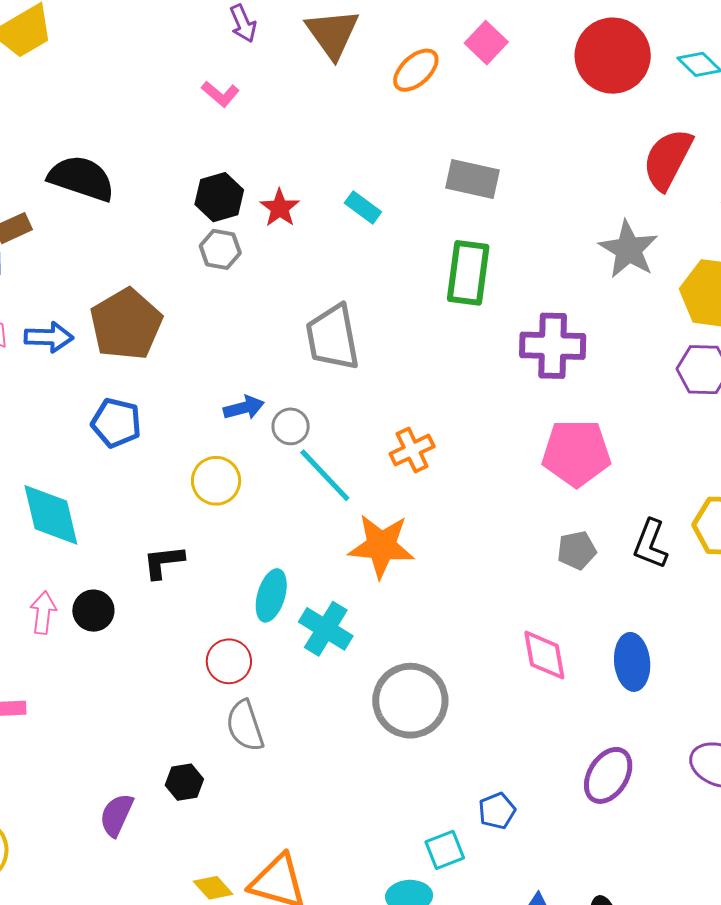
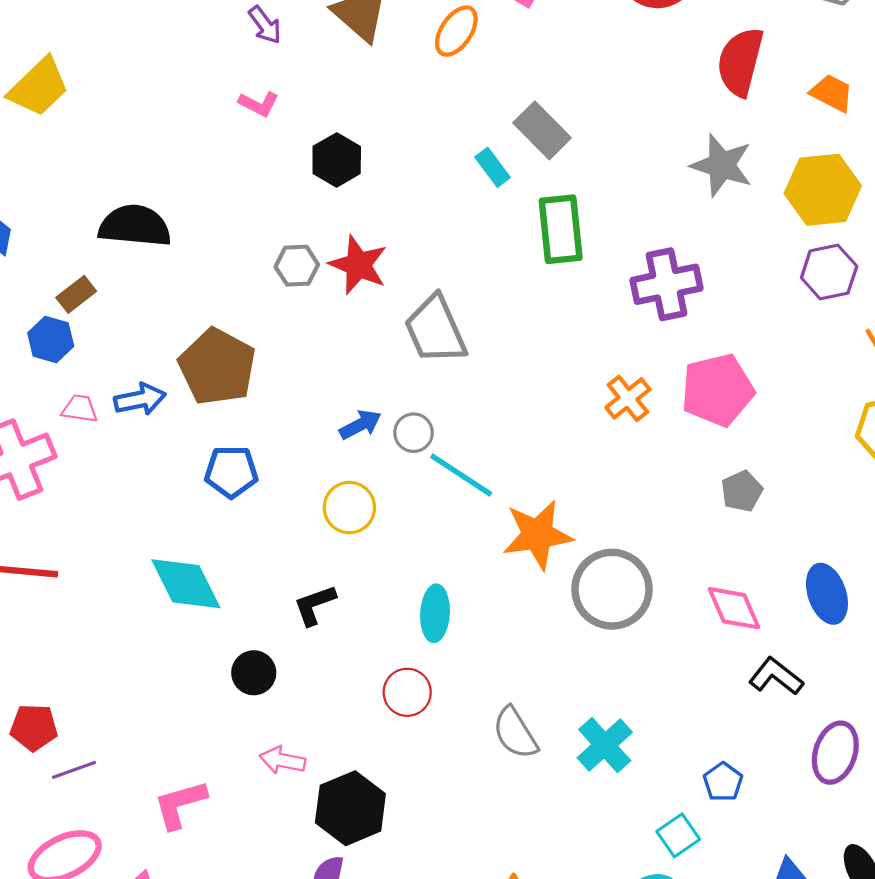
gray rectangle: (473, 179) -> (542, 130), turned 46
black hexagon: (219, 197) -> (337, 160), moved
cyan rectangle: (363, 207) -> (493, 167), moved, turned 30
red star: (280, 208) -> (358, 265), moved, size x1.4
orange cross: (412, 450) -> (628, 398), moved
black L-shape: (650, 544) -> (776, 676), moved, turned 120
pink arrow: (43, 613) -> (282, 760), moved, turned -72
cyan cross: (326, 629) -> (605, 745), moved, turned 30
gray circle: (410, 701) -> (612, 589), moved
gray semicircle: (245, 726) -> (515, 733), moved
purple ellipse: (608, 775) -> (835, 753), moved
black hexagon: (184, 782) -> (350, 808), moved, size x1.8

